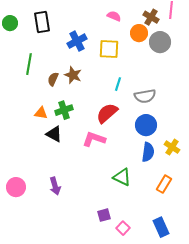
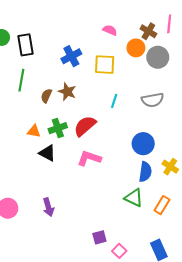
black rectangle: (42, 22) -> (26, 45), moved
gray semicircle: (145, 96) -> (153, 100), moved
red semicircle: (107, 113) -> (85, 126), moved
green triangle: (122, 177) -> (134, 198), moved

